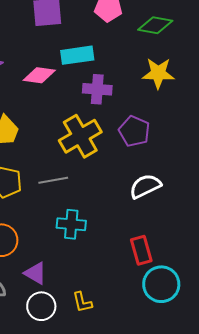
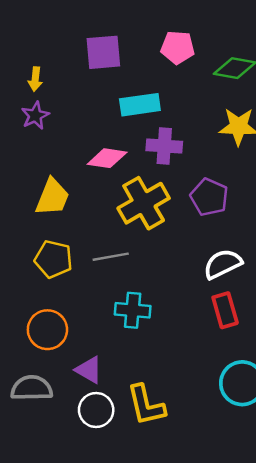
pink diamond: (39, 75) -> (107, 158), moved
red rectangle: (141, 250) -> (225, 310), moved
yellow L-shape: (82, 302) -> (146, 405), size x1.6

